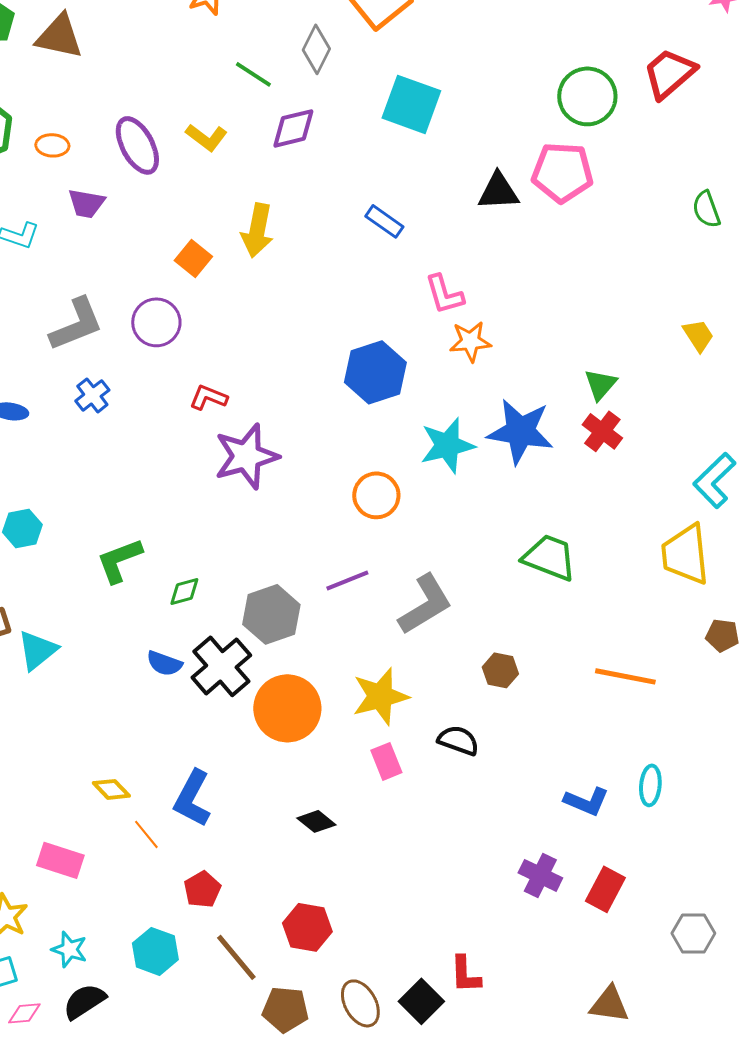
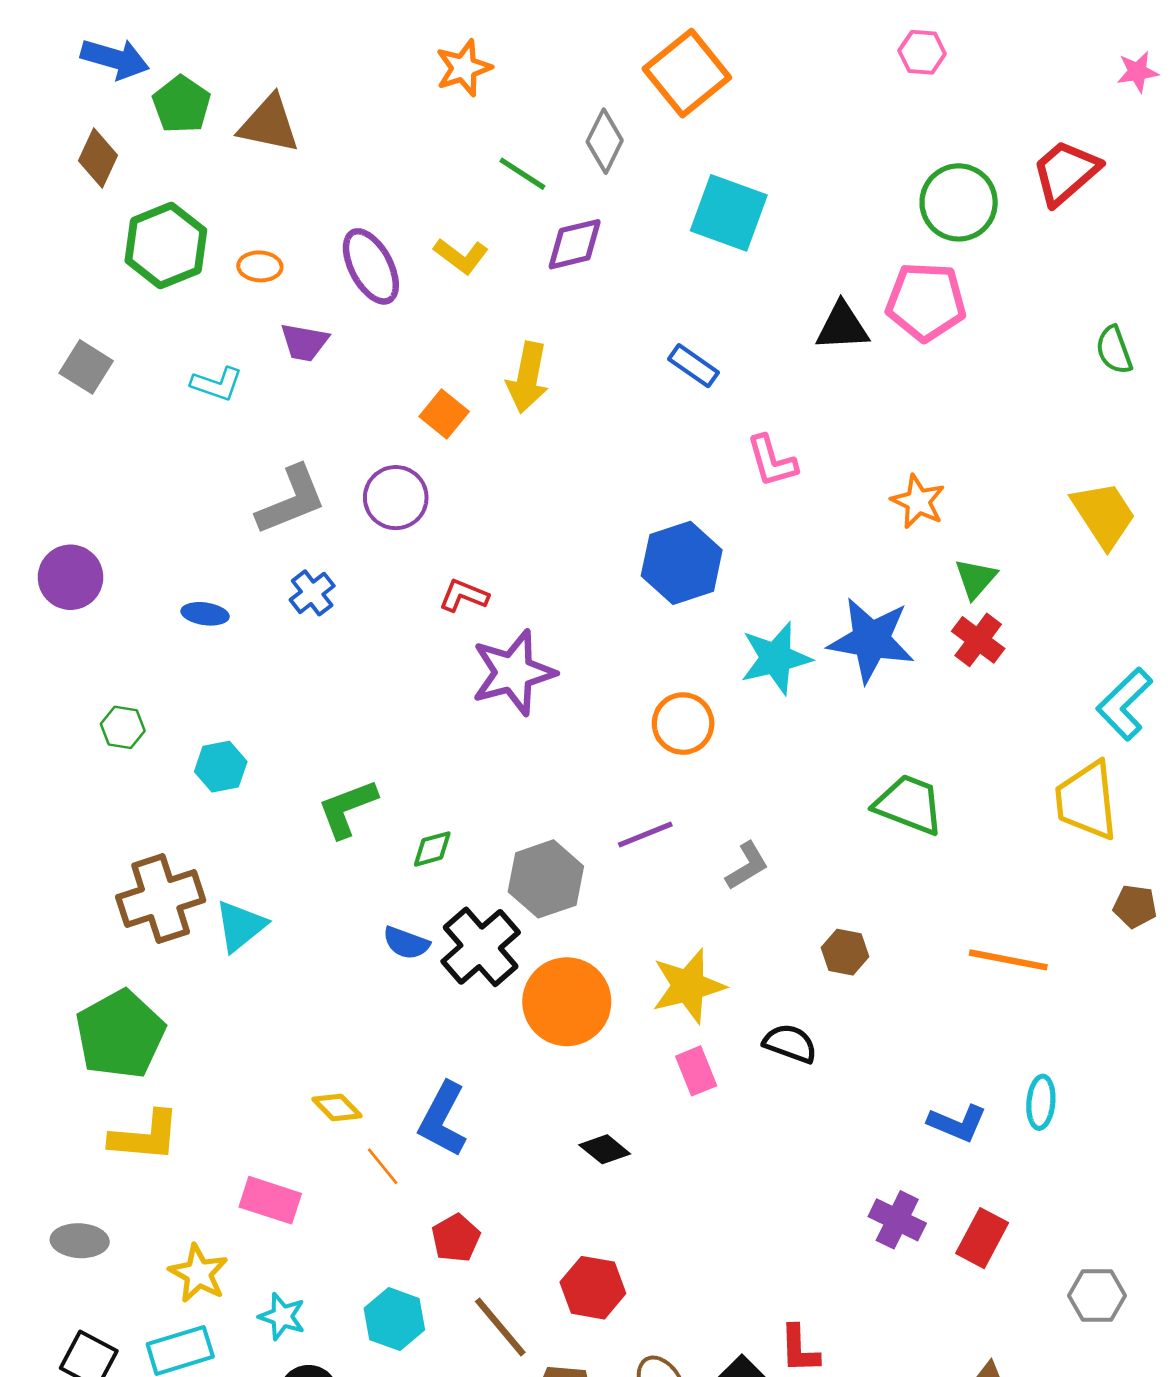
yellow trapezoid: (698, 335) -> (1104, 515), size x1.6
orange star: (470, 341) -> (918, 502), moved, turned 30
gray L-shape: (425, 604) -> (747, 866), size x0.6

